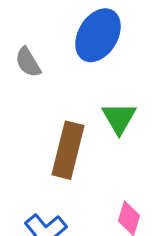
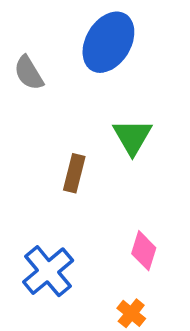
brown rectangle: (68, 150) -> (74, 173), size x0.6

